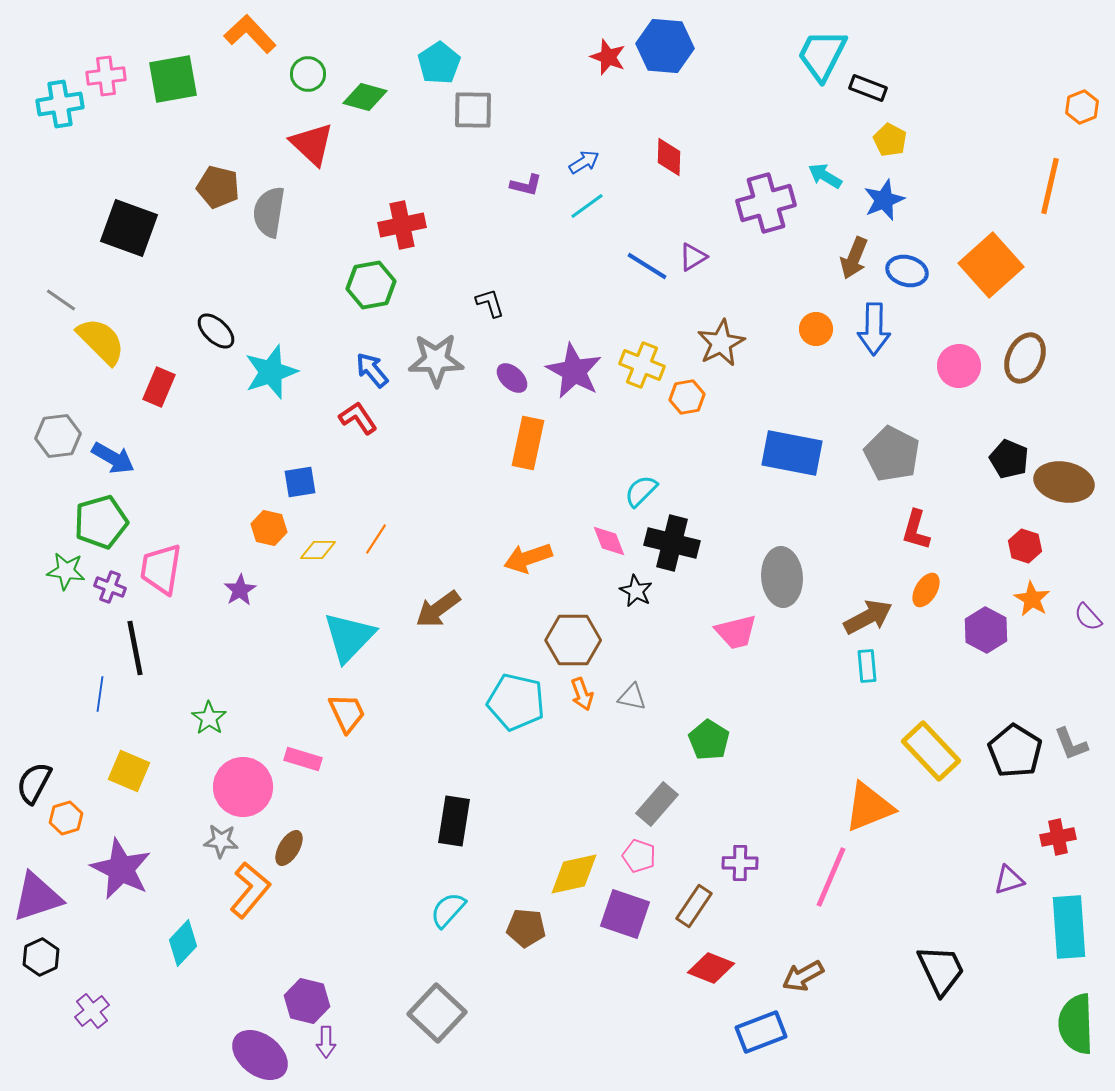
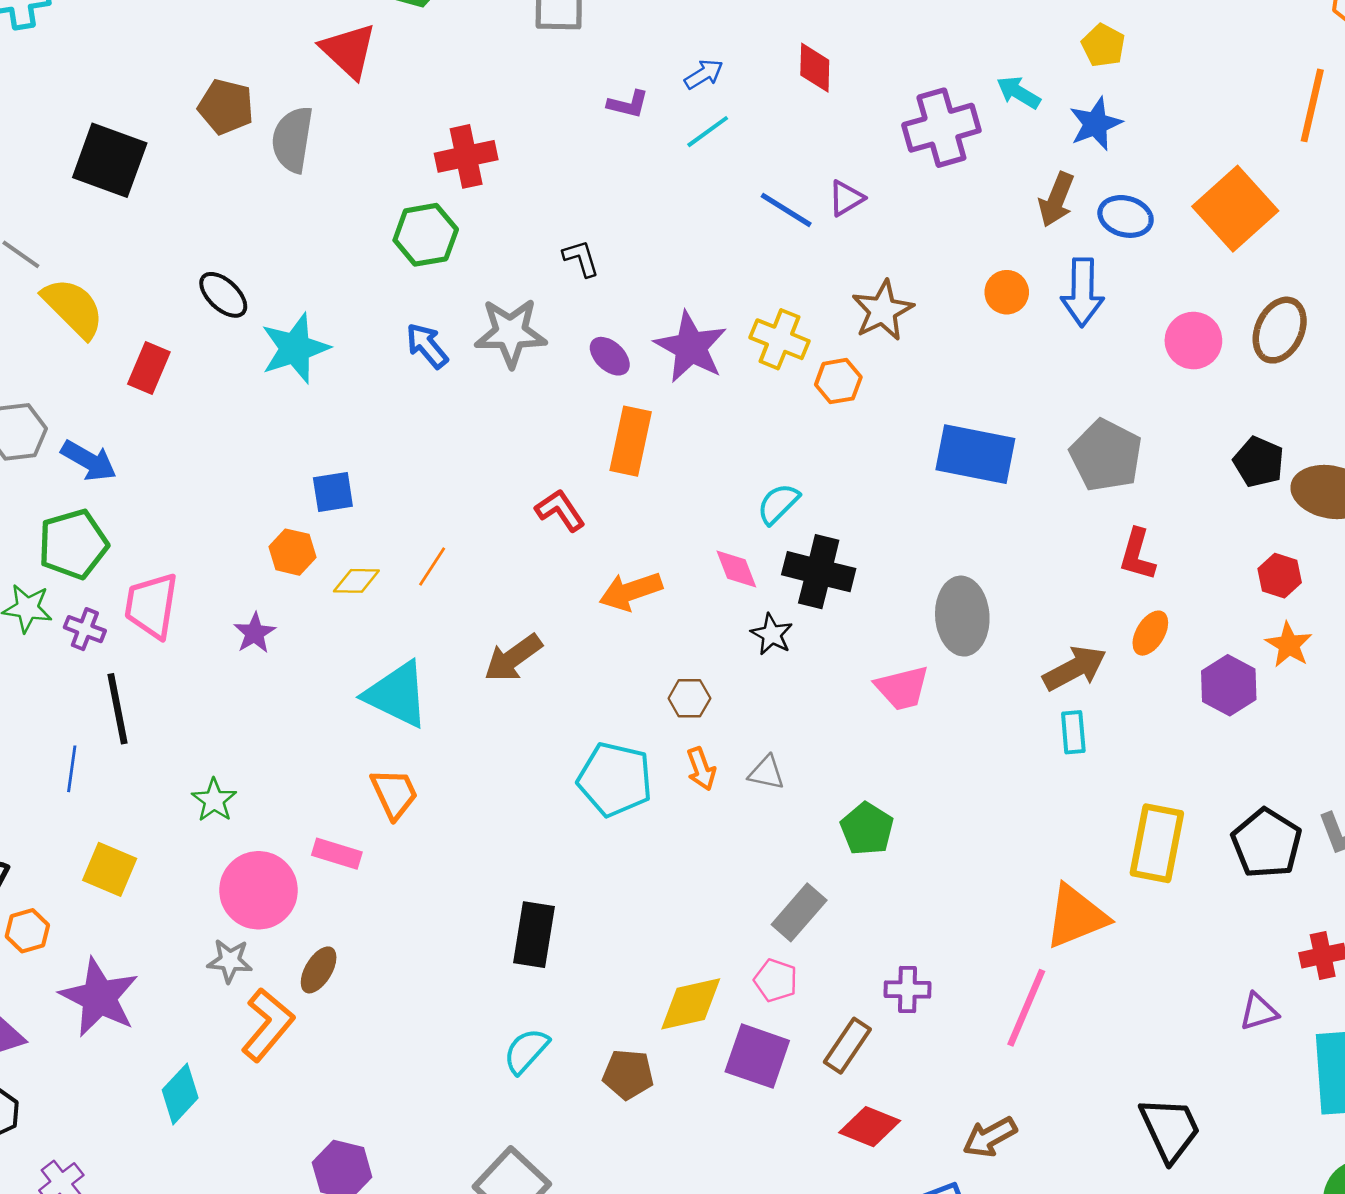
red L-shape: (358, 418) -> (560, 510), moved
cyan triangle: (349, 637) -> (397, 694), turned -48
brown hexagon: (573, 640) -> (689, 698), size x0.6
yellow rectangle: (931, 751) -> (1157, 843), turned 54

